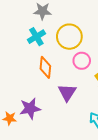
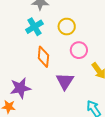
yellow circle: (69, 37) -> (67, 27), size x0.7
purple star: (30, 109) -> (20, 88), moved

